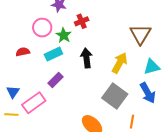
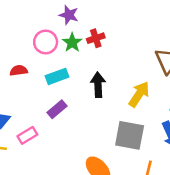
green star: (64, 35) -> (72, 43), moved
gray square: (115, 96) -> (130, 135), turned -30
pink rectangle: (34, 103) -> (27, 135), size x0.7

